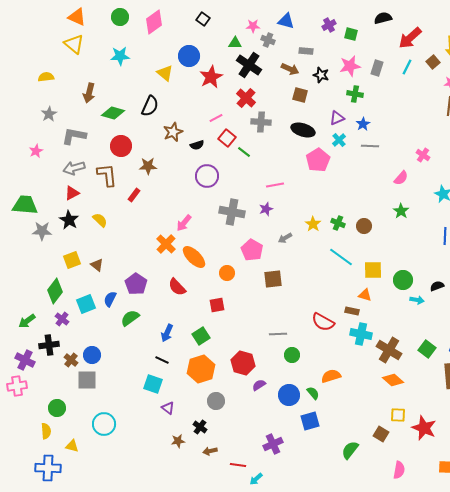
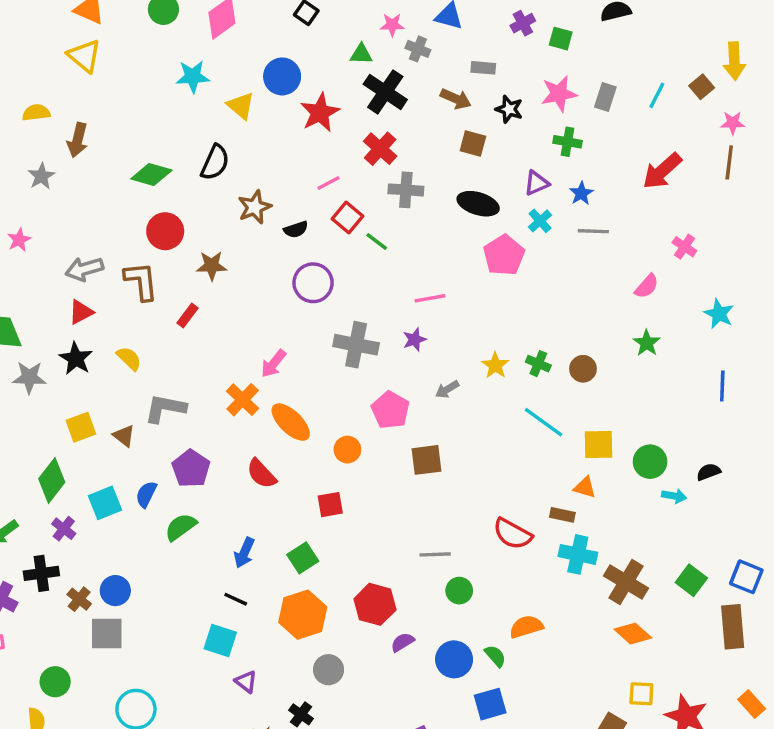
red arrow: (410, 38) -> (662, 171), moved
cyan star: (120, 56) -> (193, 76), moved
brown arrow: (89, 93) -> (77, 140), moved
gray L-shape: (74, 136) -> (165, 408), moved

